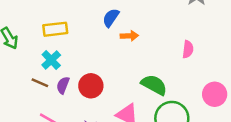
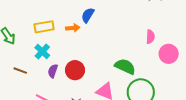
orange arrow: (129, 36) -> (73, 28), moved
brown line: (40, 83) -> (20, 71), moved
pink circle: (215, 94) -> (169, 54), moved

